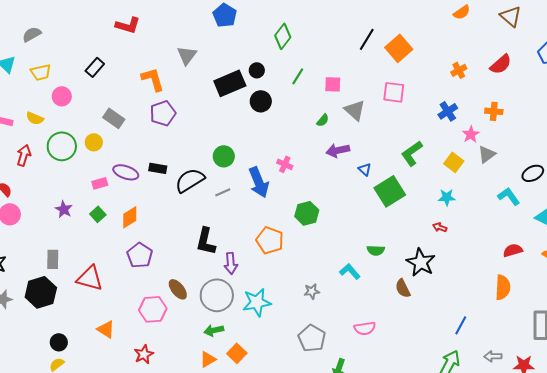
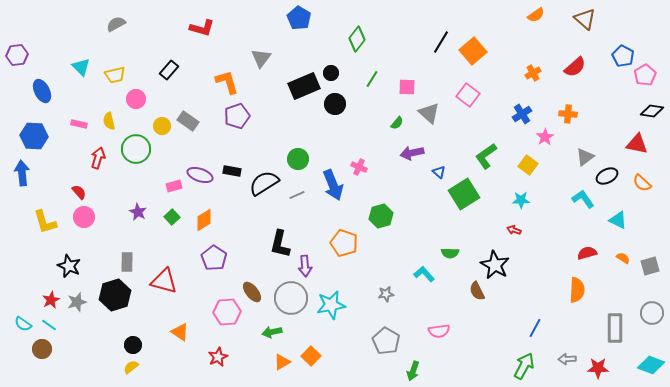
gray semicircle: (32, 34) -> (116, 24), moved
pink square: (394, 92) -> (468, 95), turned 30
yellow semicircle: (35, 118) -> (109, 121), turned 54
yellow circle: (94, 142) -> (162, 126), moved
gray triangle: (487, 154) -> (585, 157), moved
green arrow: (214, 330) -> (272, 332), moved

